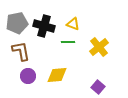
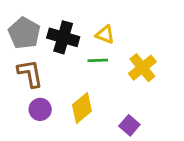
gray pentagon: (17, 23) -> (24, 33), turned -30
yellow diamond: (57, 75) -> (82, 108), turned -35
purple square: (98, 87) -> (129, 125), moved

